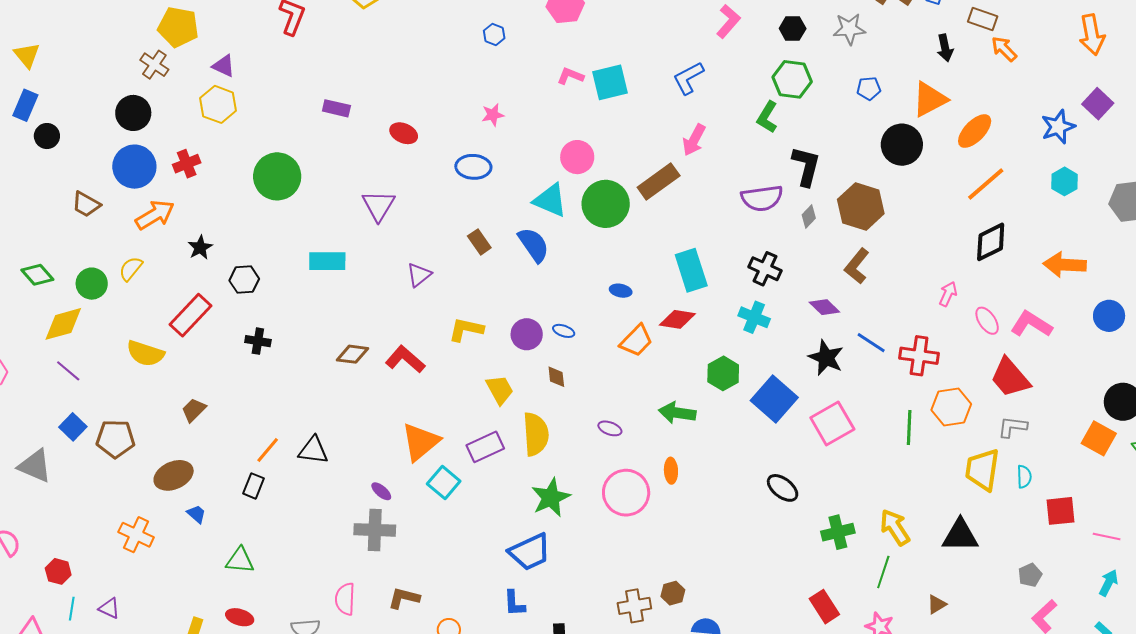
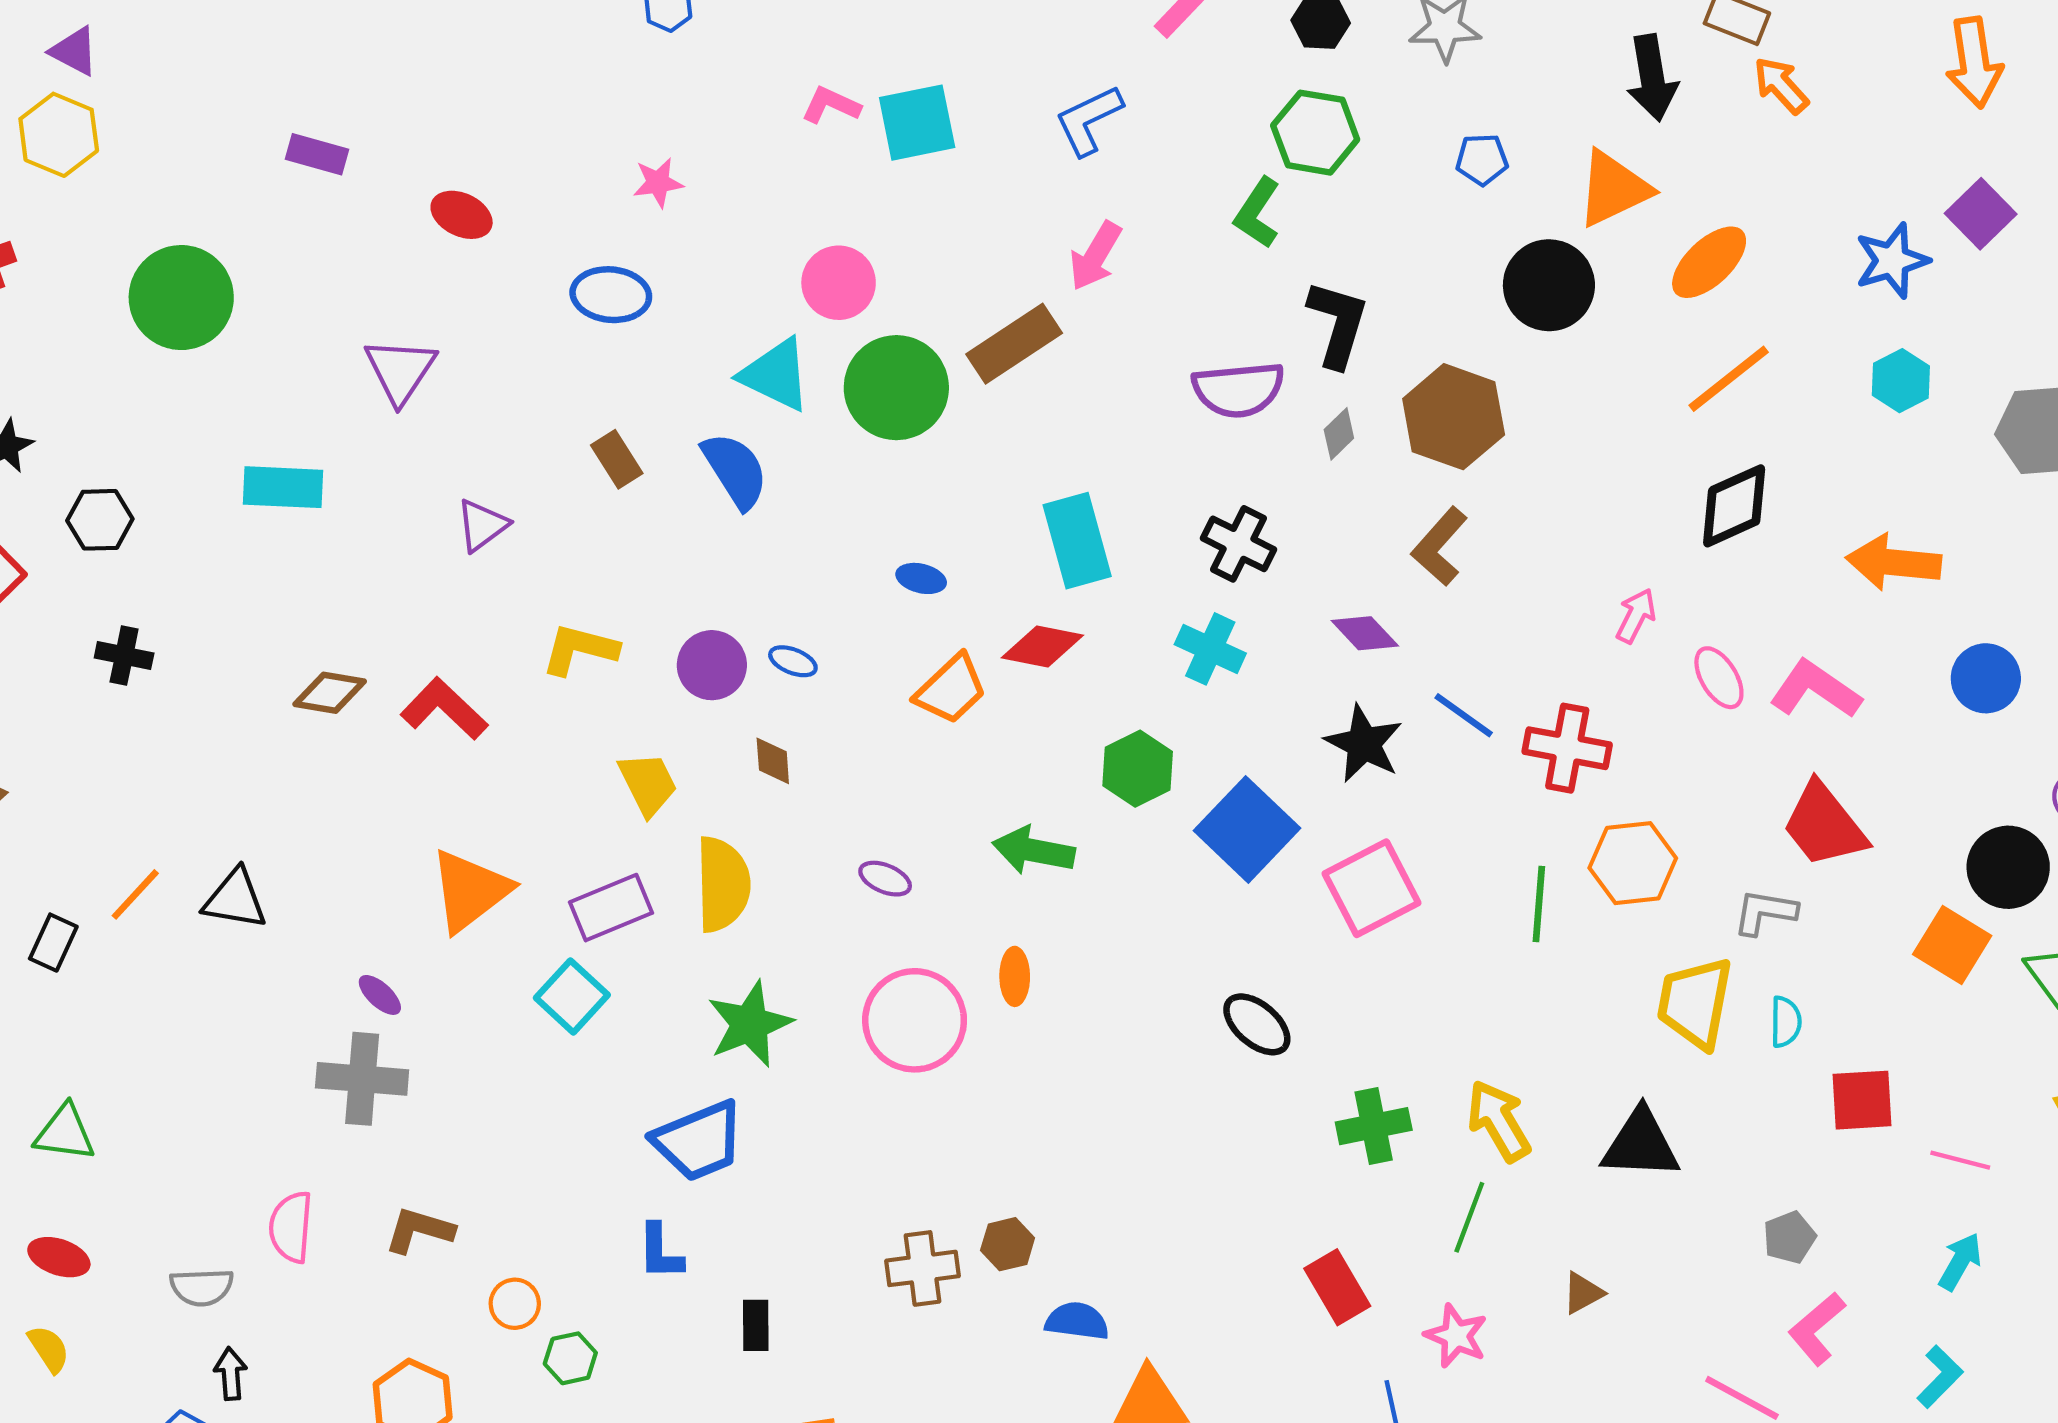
black arrow: (945, 48) -> (1652, 78), size x1.4
red trapezoid: (1010, 378) -> (1824, 825), moved
cyan square: (444, 483) -> (572, 996), moved
black rectangle: (253, 486) -> (53, 943), moved

